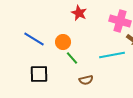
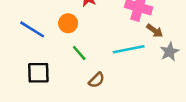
orange circle: (63, 42) -> (68, 23), moved
brown semicircle: (86, 80) -> (97, 80), turned -32

